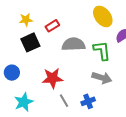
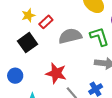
yellow star: (26, 20) -> (28, 15), moved
red star: (52, 78) -> (56, 73), turned 30

